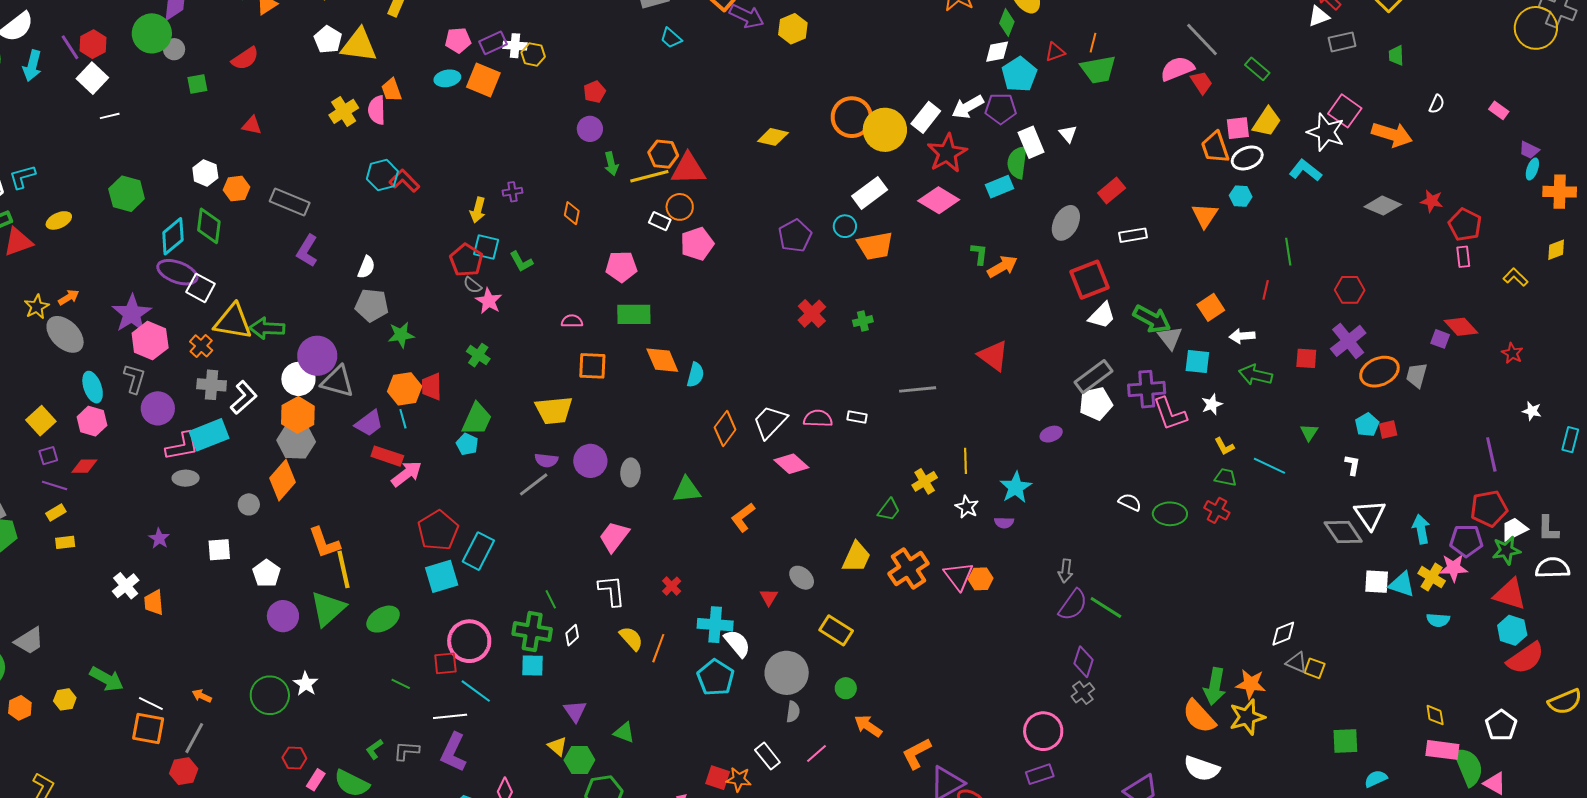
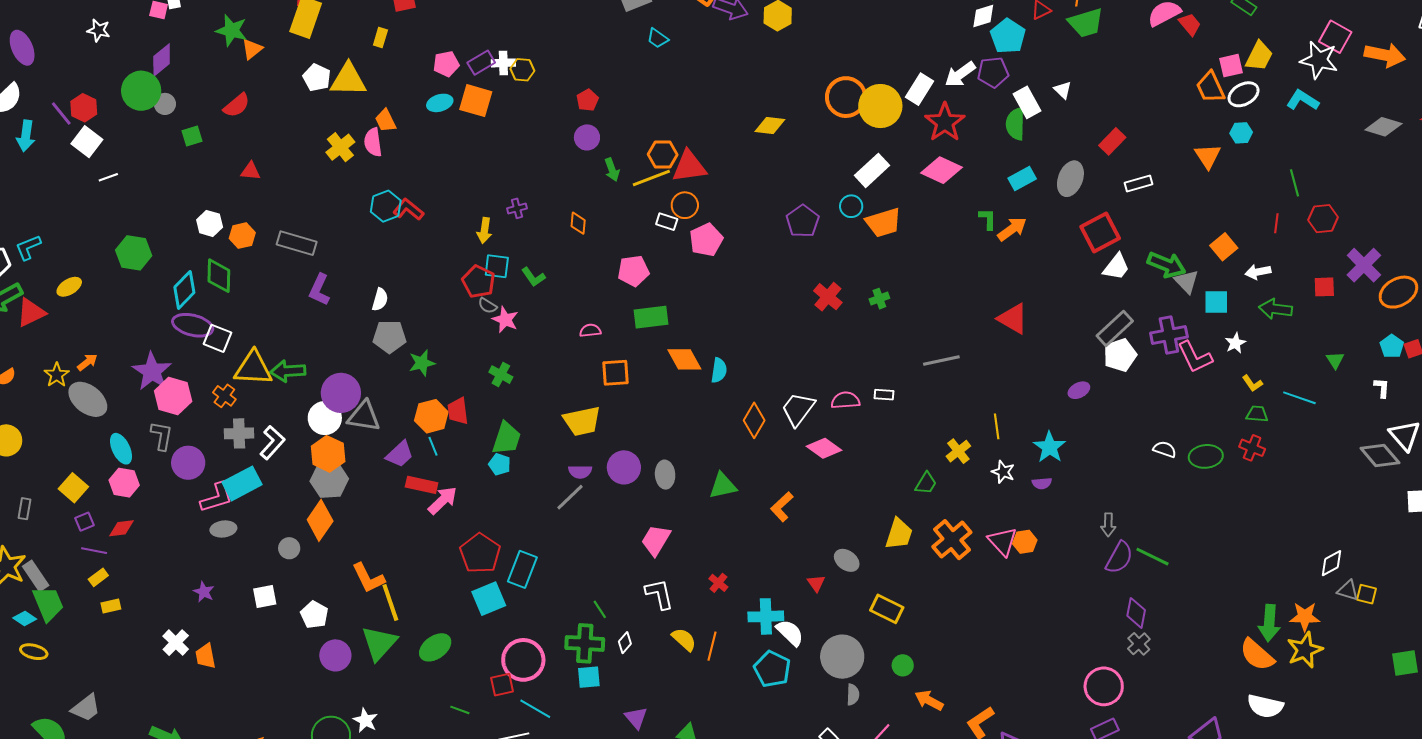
cyan rectangle: (1000, 187) -> (1022, 179), moved
red hexagon: (1350, 290) -> (1323, 219), moved

